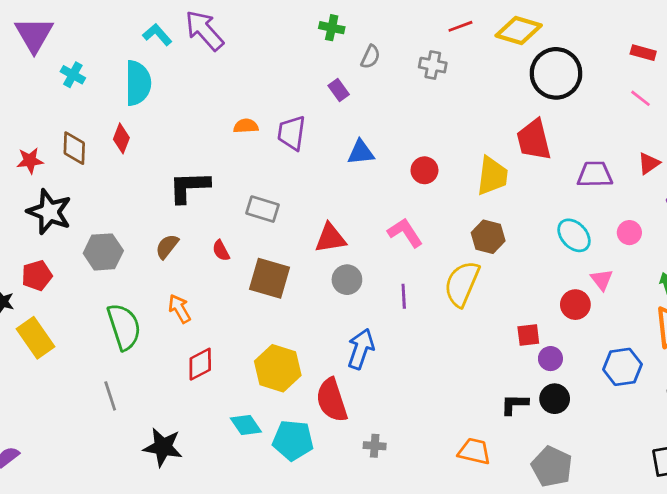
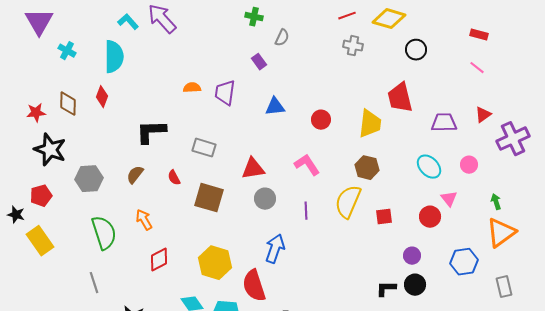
gray cross: (433, 65) -> (353, 46), moved
black circle: (556, 73) -> (416, 50), size x0.6
red square: (528, 335) -> (384, 217), moved

